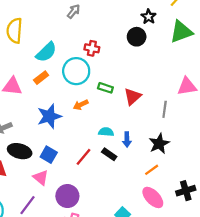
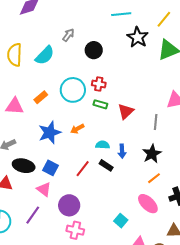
black star: (149, 17) -> (138, 37), size x1.5
black circle: (137, 37) -> (94, 50), moved
red cross: (92, 48) -> (99, 84), moved
cyan semicircle: (46, 52) -> (45, 55), moved
orange arrow: (81, 105) -> (77, 129), moved
orange line: (152, 170) -> (154, 178), moved

